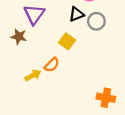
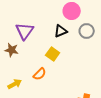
gray circle: (96, 21) -> (87, 31), moved
yellow arrow: (33, 75) -> (15, 84), moved

